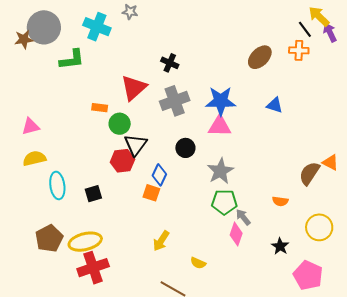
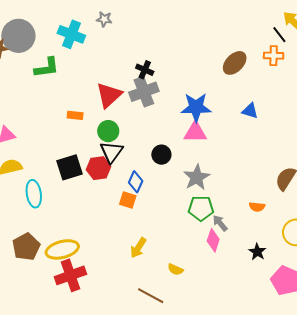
gray cross: (175, 101) -> (144, 92), moved
green circle: (120, 124) -> (108, 131), moved
black square: (93, 194) -> (70, 167), moved, size x1.5

